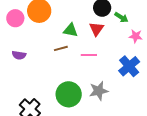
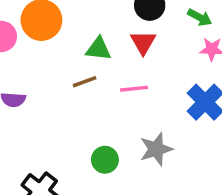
green arrow: (121, 17) -> (200, 17), moved
green circle: (69, 94) -> (105, 160), size x0.6

